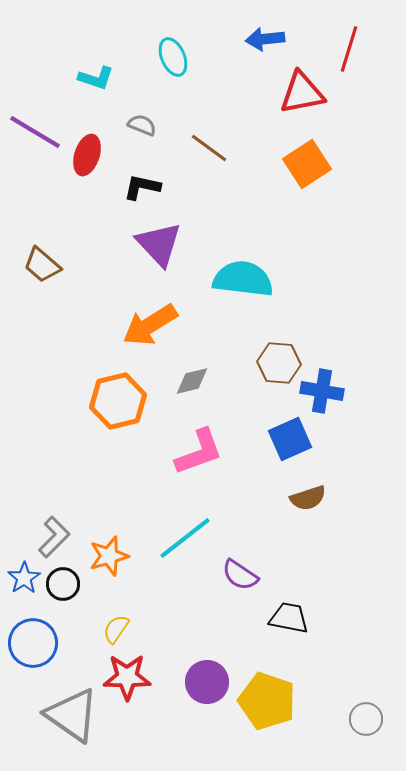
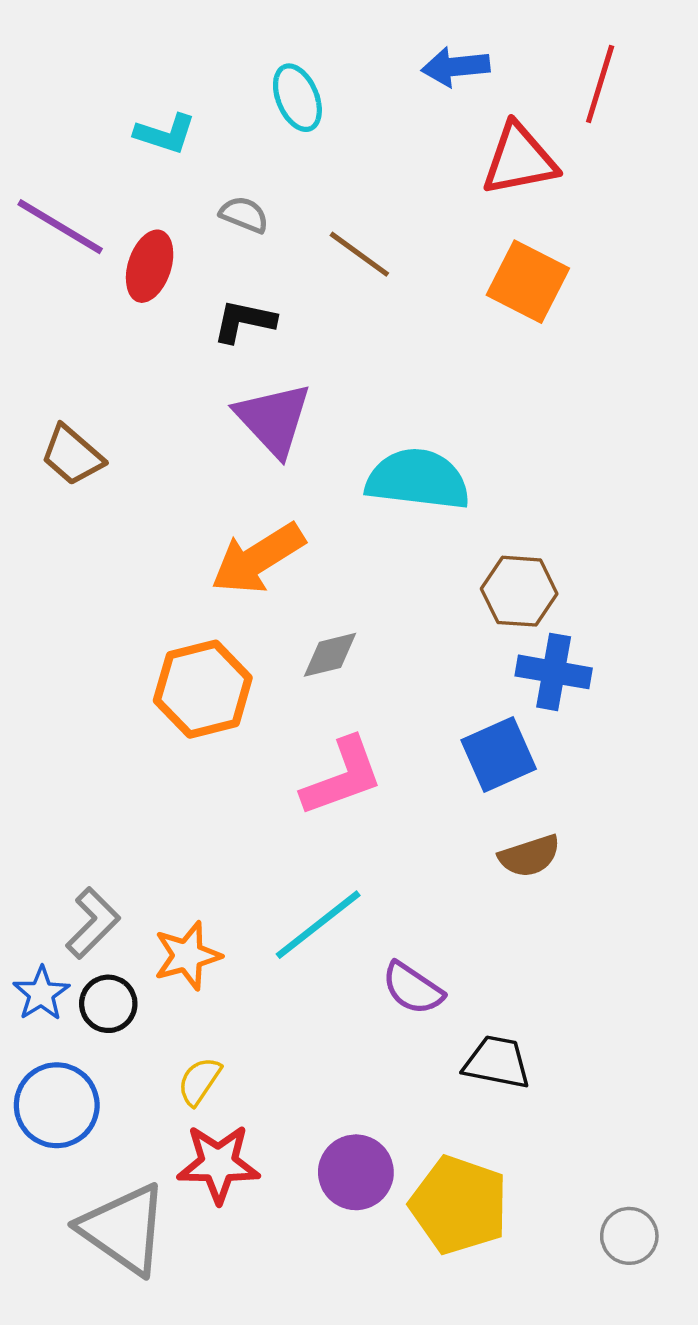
orange square: (307, 164) -> (528, 282), turned -30
brown hexagon: (279, 363) -> (519, 591), moved

